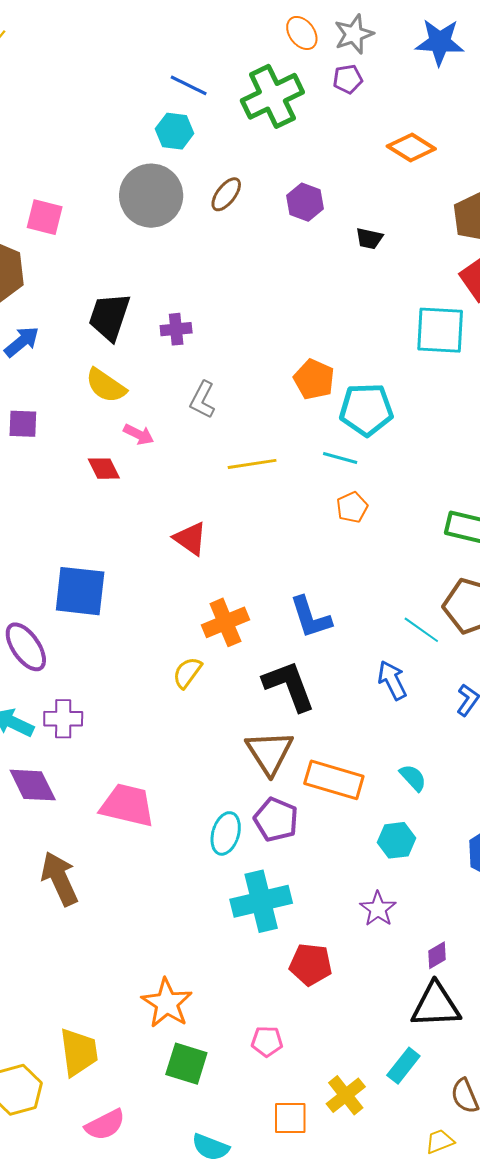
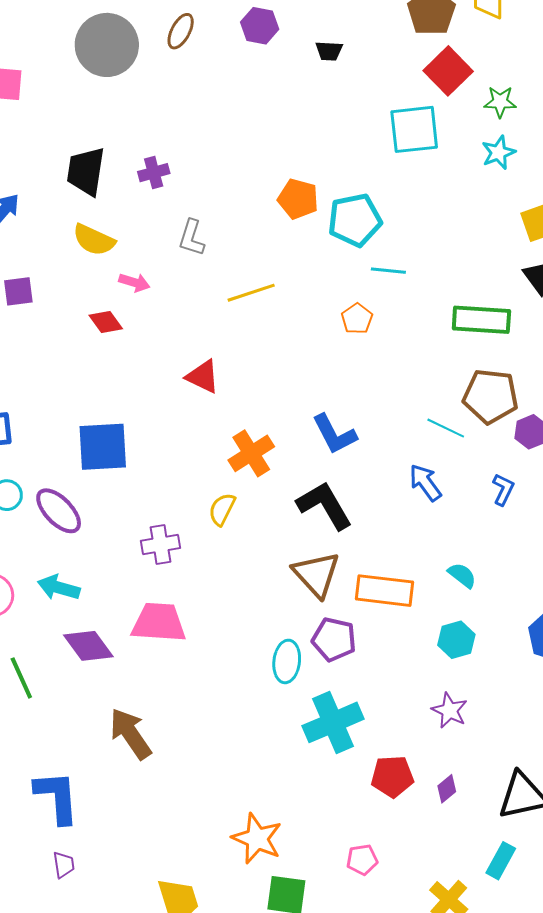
cyan line: (340, 458) -> (388, 271), moved
purple cross: (63, 719) -> (160, 544), moved
pink trapezoid: (127, 805) -> (159, 623), moved
purple diamond: (437, 955) -> (447, 789), moved

